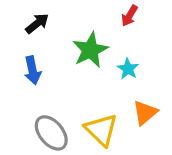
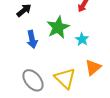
blue arrow: (32, 70) -> (32, 39), moved

